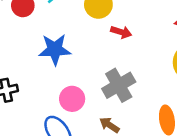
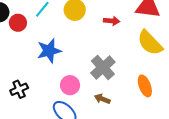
red arrow: (121, 32) -> (112, 21), moved

